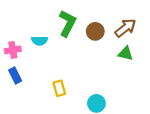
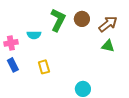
brown circle: (95, 31) -> (82, 19), moved
yellow rectangle: (59, 88) -> (44, 67), moved

